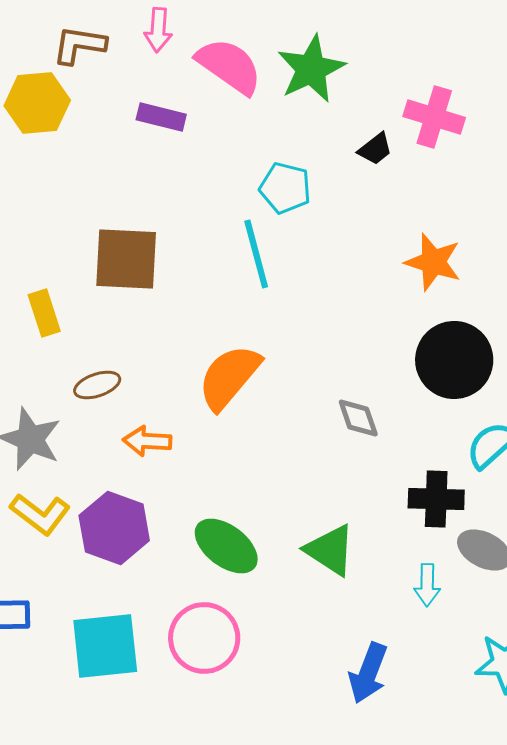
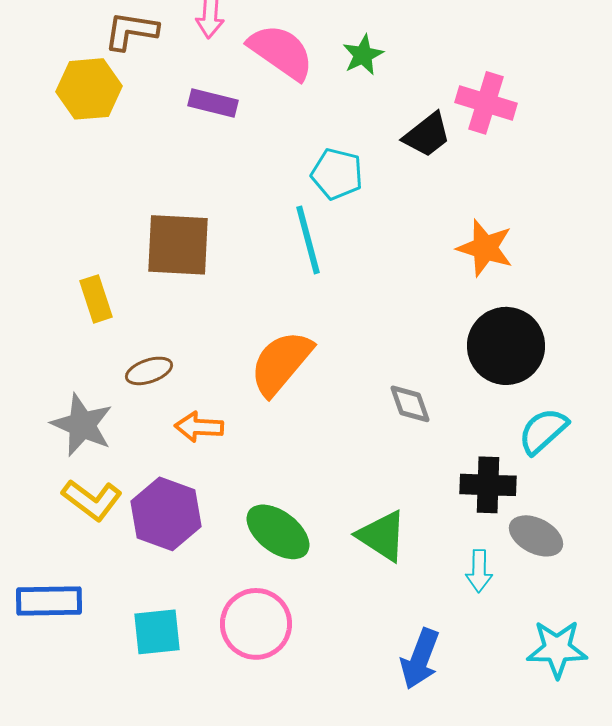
green star: (311, 69) -> (363, 55), size x0.6
black trapezoid: (375, 149) -> (427, 135), size x1.4
cyan square: (105, 646) -> (157, 632), size x0.7

